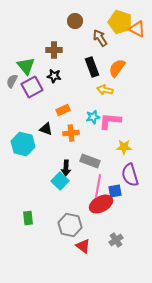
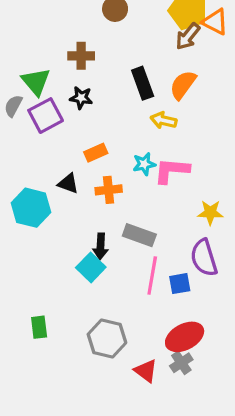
brown arrow: (100, 38) -> (188, 36), moved, turned -108
yellow star: (124, 147) -> (210, 212), moved
red ellipse: (101, 204) -> (185, 337), moved
red triangle: (83, 246) -> (146, 371), moved

